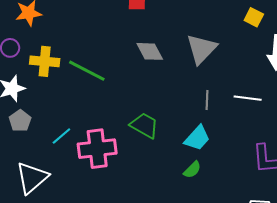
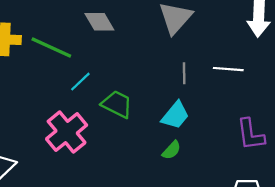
gray diamond: (150, 51) -> (99, 22), moved
cyan line: (61, 136) -> (80, 82), moved
pink cross: (97, 149) -> (67, 132), turned -30

